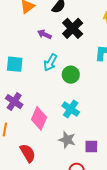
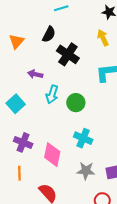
purple arrow: (44, 34) -> (35, 74), moved
cyan square: (15, 64) -> (16, 104), turned -36

